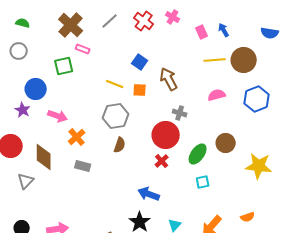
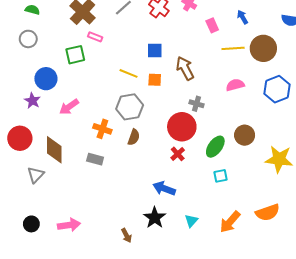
pink rectangle: (202, 32) -> (212, 25), moved
blue square: (140, 62) -> (155, 50), turned -35
pink arrow: (58, 116) -> (69, 107), turned 126
orange cross: (77, 137) -> (102, 129), moved, turned -30
orange semicircle: (248, 217) -> (268, 212), size x1.6

